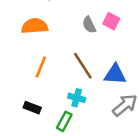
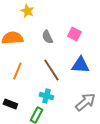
gray semicircle: (89, 25) -> (47, 37), moved
blue triangle: (115, 74) -> (80, 65), moved

